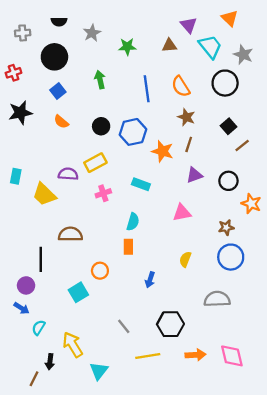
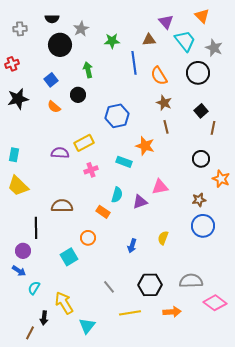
black circle: (54, 57) -> (60, 45), moved
blue line: (147, 89) -> (134, 63), moved
black circle: (101, 126) -> (78, 95), moved
brown line: (189, 144) -> (166, 127), turned -32
brown line: (242, 146) -> (213, 128), turned -40
orange star: (163, 151) -> (145, 146), moved
purple triangle: (194, 175) -> (140, 202), moved
yellow trapezoid: (44, 194) -> (18, 186), moved
orange rectangle: (128, 247) -> (103, 212), moved, turned -56
yellow semicircle: (185, 259) -> (163, 238), moved
gray semicircle: (217, 299) -> (191, 281), moved
pink diamond: (232, 356) -> (215, 303), moved, turned -40

